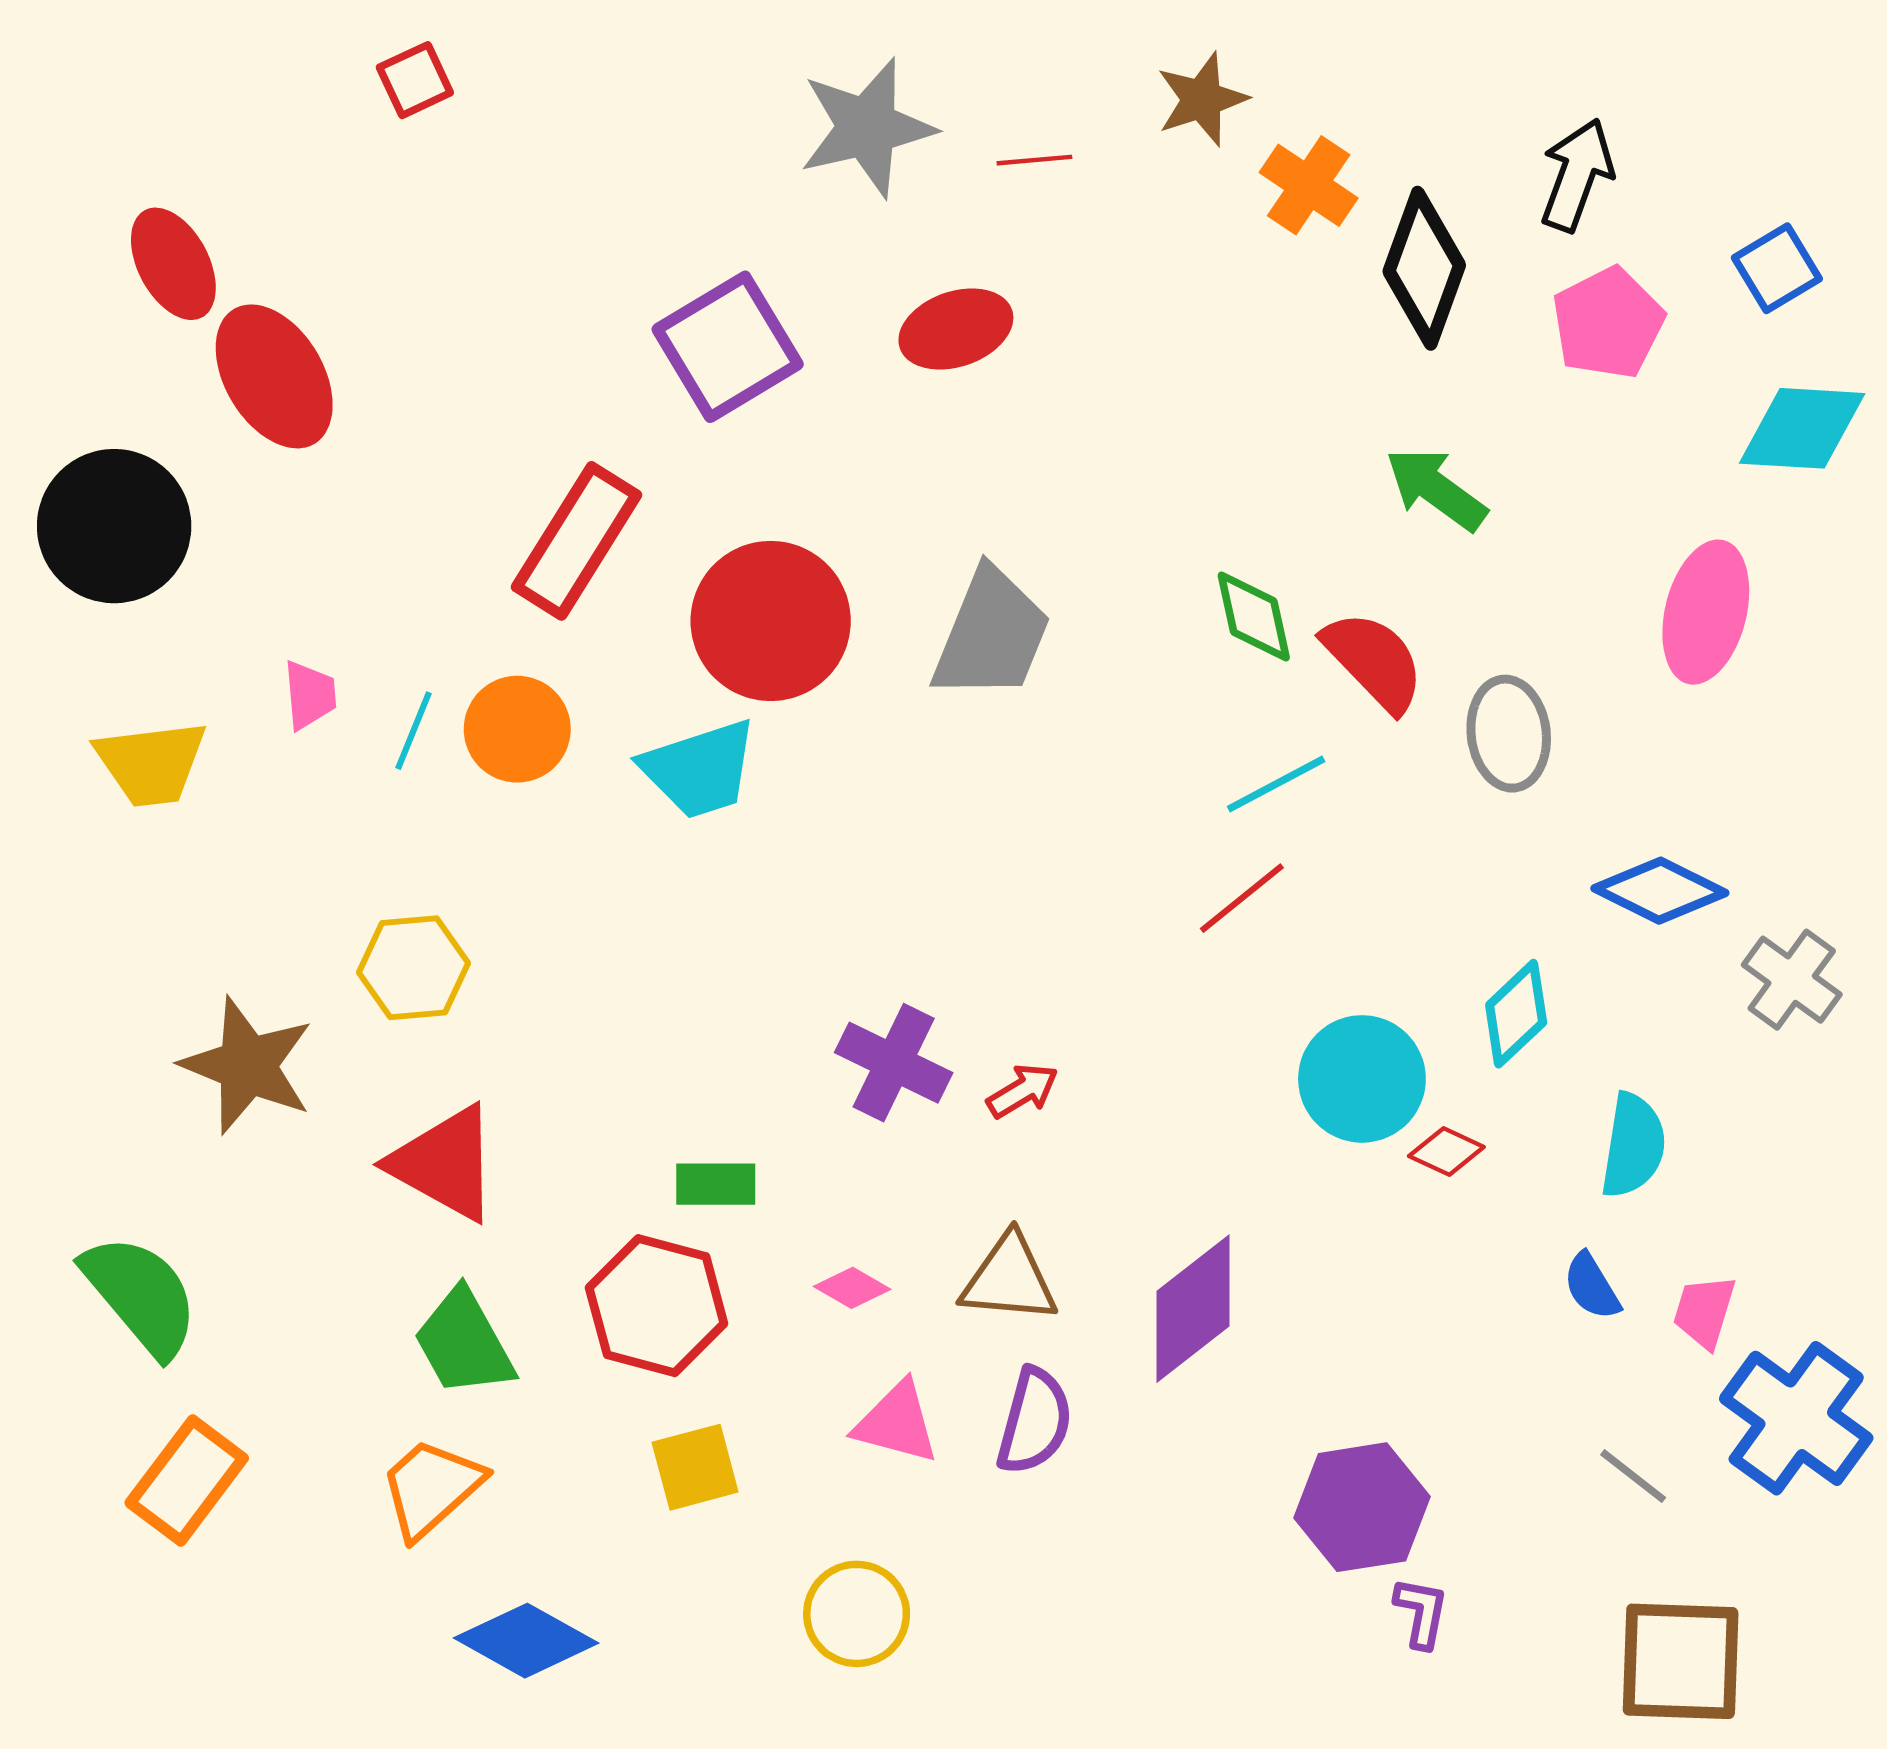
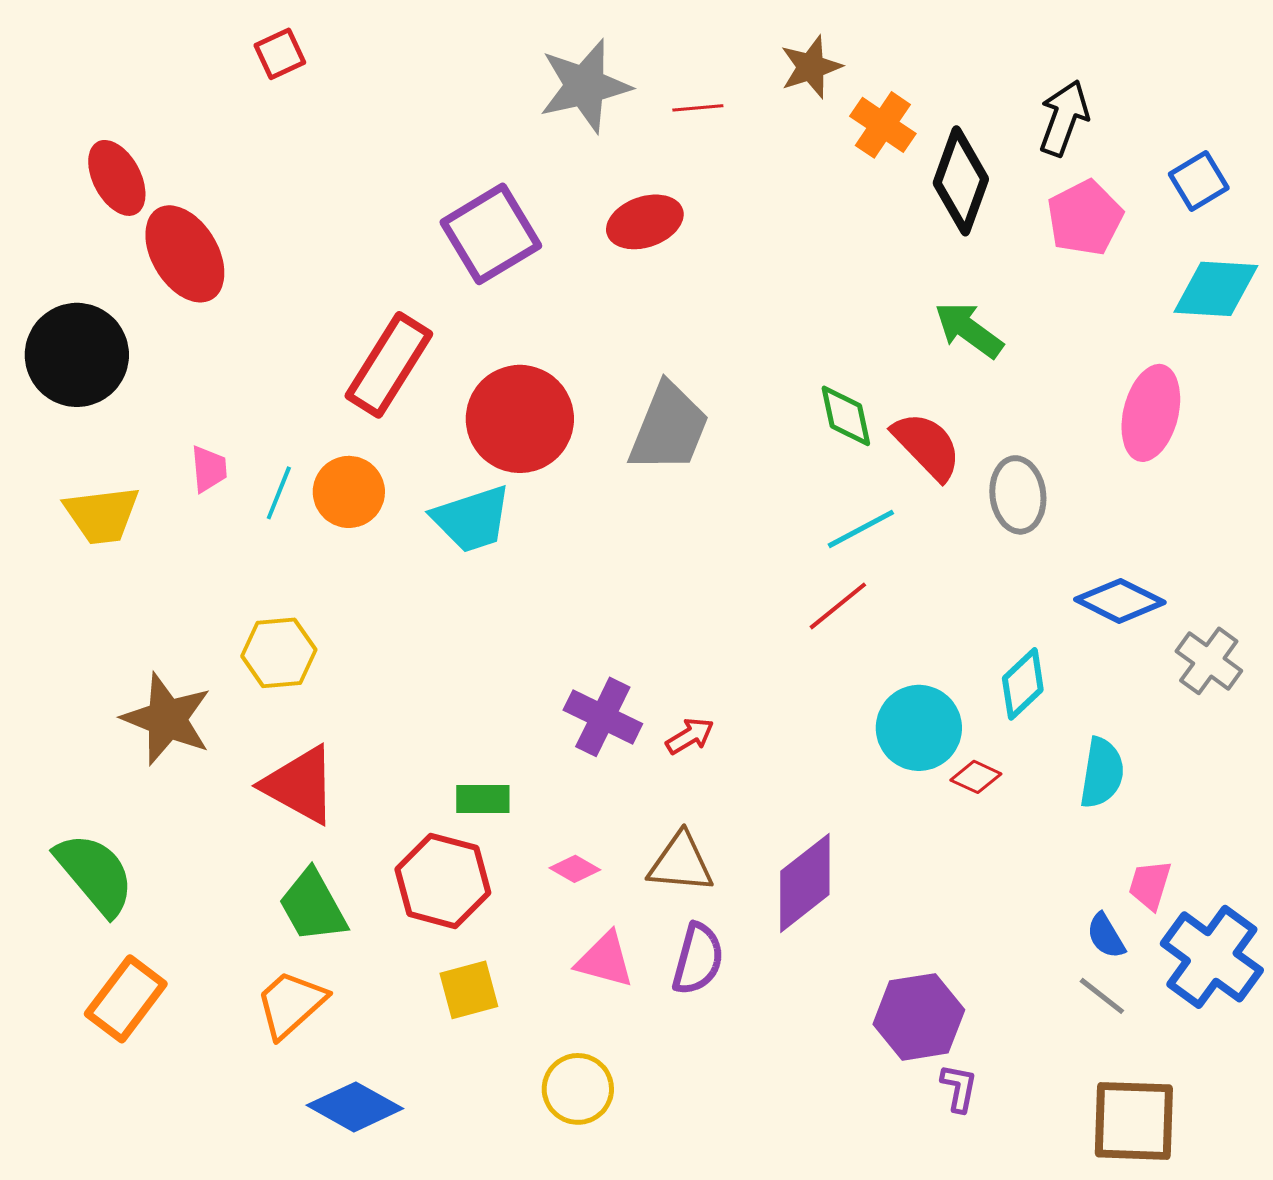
blue semicircle: (1592, 1286) -> (1106, 936), moved

